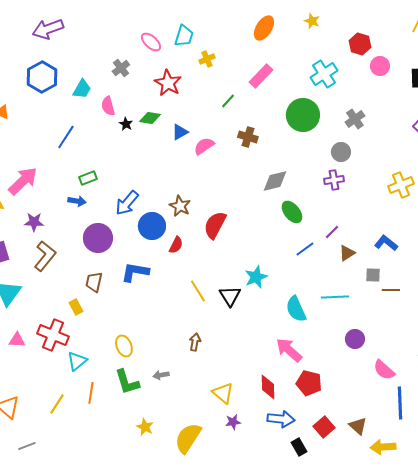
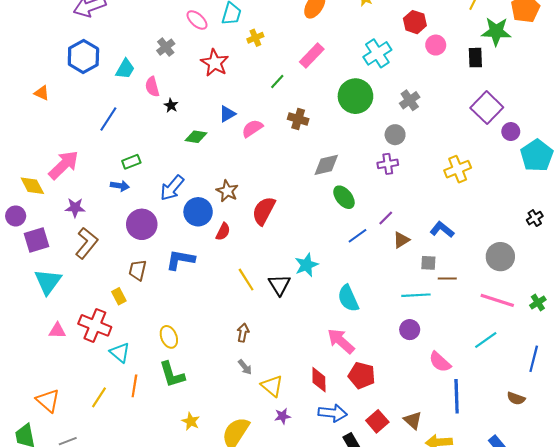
green diamond: (150, 118) -> (196, 137), moved
cyan line: (335, 297) -> (416, 295), moved
cyan triangle: (77, 361) -> (120, 353), turned -40
gray arrow: (161, 375) -> (245, 367), moved, turned -119

